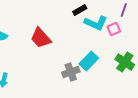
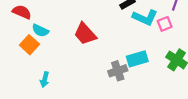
cyan rectangle: (89, 61) -> (137, 59), turned 30

